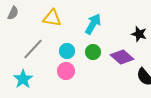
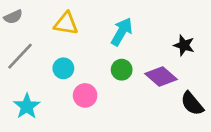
gray semicircle: (13, 13) -> (13, 17), turned 40
gray line: (33, 49) -> (20, 56), moved
cyan circle: (67, 51) -> (63, 68), moved

